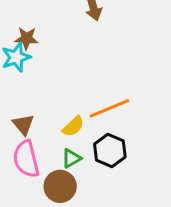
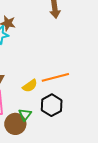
green triangle: (71, 158) -> (25, 115), moved, turned -32

